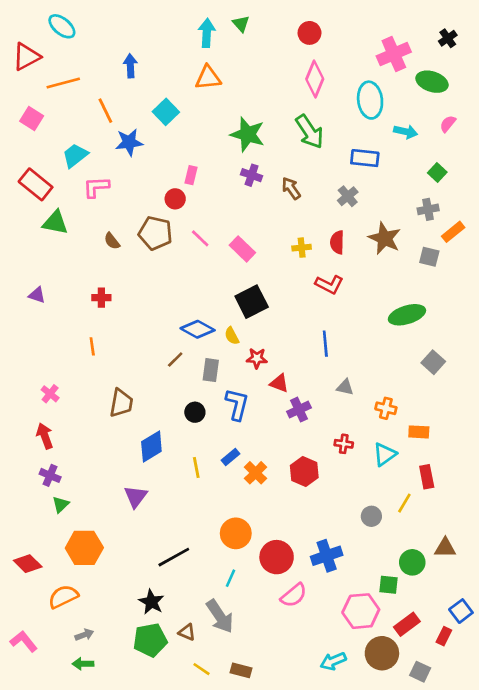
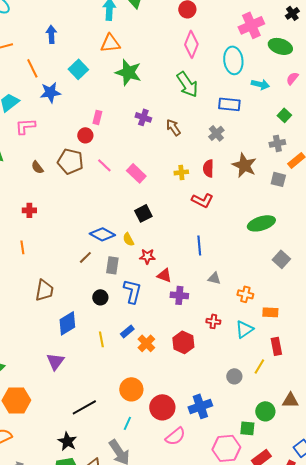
green star: (248, 134) -> (128, 72), moved
black square: (252, 302) -> (143, 213), size x0.7
purple cross: (299, 410) -> (179, 295), turned 30

